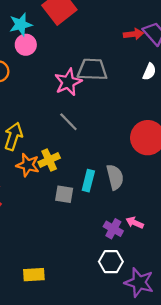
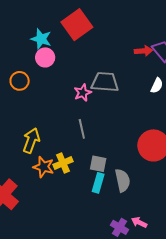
cyan star: (21, 25) -> (41, 39), turned 30
pink star: (68, 82) -> (83, 93), size x0.7
gray line: (68, 122) -> (82, 129), turned 30
gray square: (64, 194) -> (98, 164), moved

